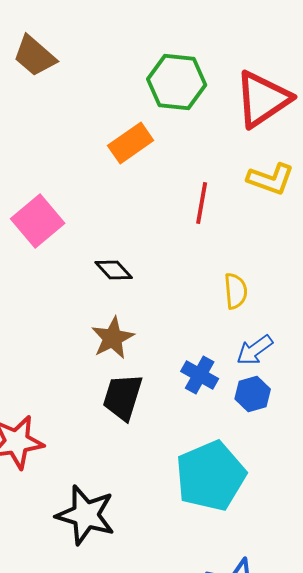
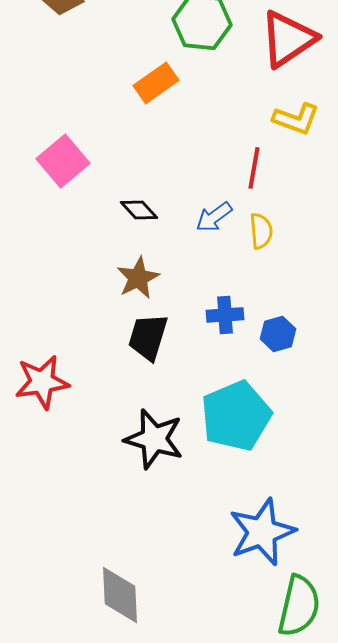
red line: (202, 203) -> (254, 168), moved
blue arrow: (255, 350) -> (214, 217), moved
blue cross: (200, 375) -> (225, 315), turned -33
black star: (86, 515) -> (154, 439), moved

